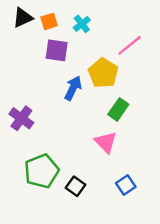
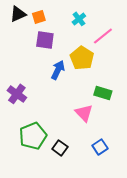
cyan cross: (82, 24) -> (79, 19), moved
green rectangle: (118, 109) -> (103, 93), moved, turned 72

